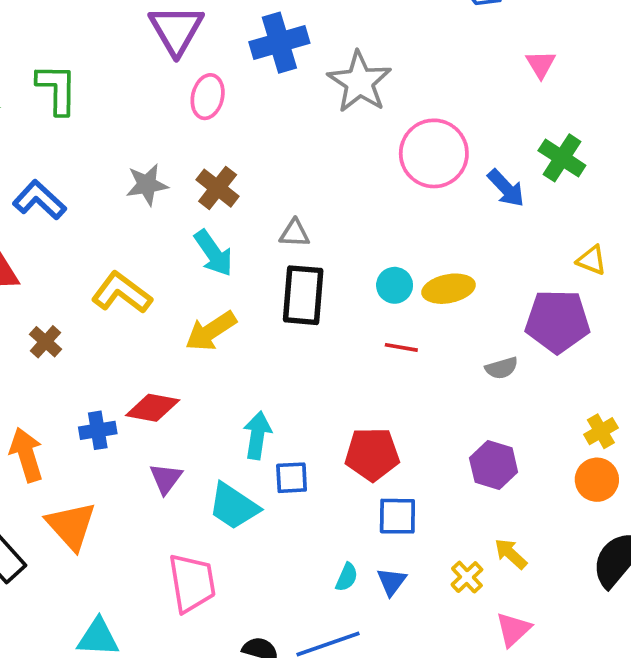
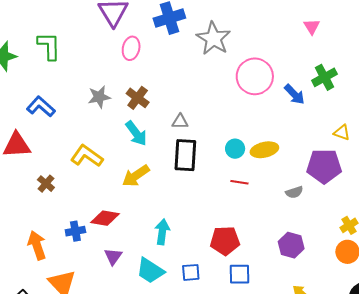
green cross: (562, 158) -> (324, 77), turned 30
blue square: (292, 478) -> (191, 272), moved

